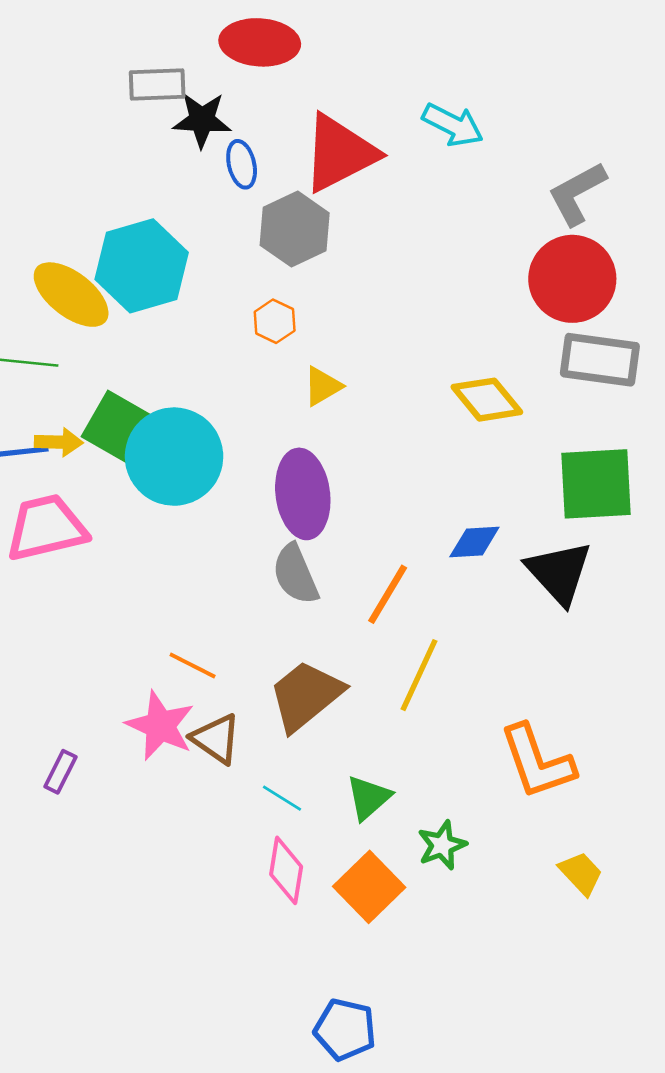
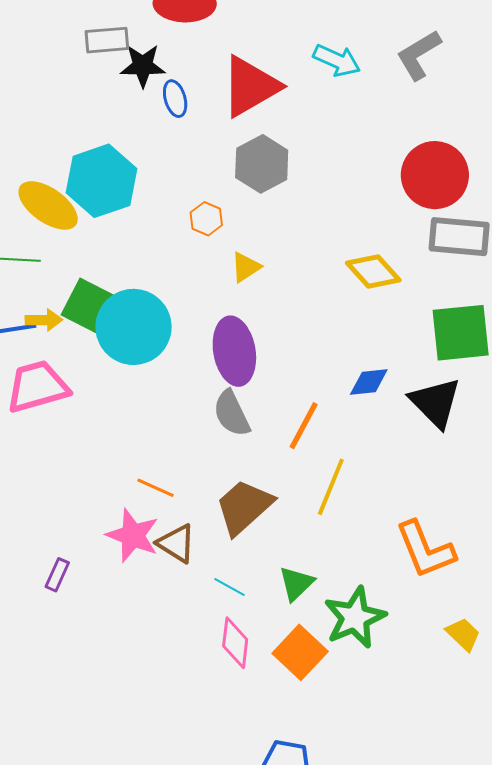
gray L-shape: (577, 193) -> (419, 55), moved
gray hexagon: (295, 229) -> (262, 164), moved
green star: (442, 845) -> (355, 618), size x1.6

